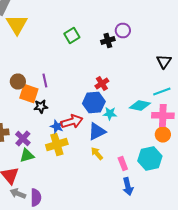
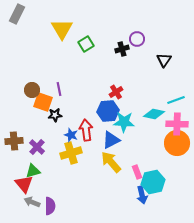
yellow triangle: (17, 24) -> (62, 29), moved
black triangle: (164, 62) -> (164, 60), moved
cyan star: (110, 114) -> (124, 122), size x1.5
red arrow: (72, 122) -> (86, 130), turned -80
orange circle: (163, 134) -> (177, 143), size x1.6
yellow arrow: (97, 154) -> (111, 162), size x1.6
green triangle: (27, 156) -> (33, 171), moved
cyan hexagon: (150, 158) -> (153, 182), moved

